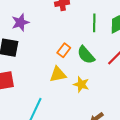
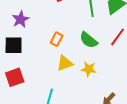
orange rectangle: (64, 50) -> (57, 39), moved

